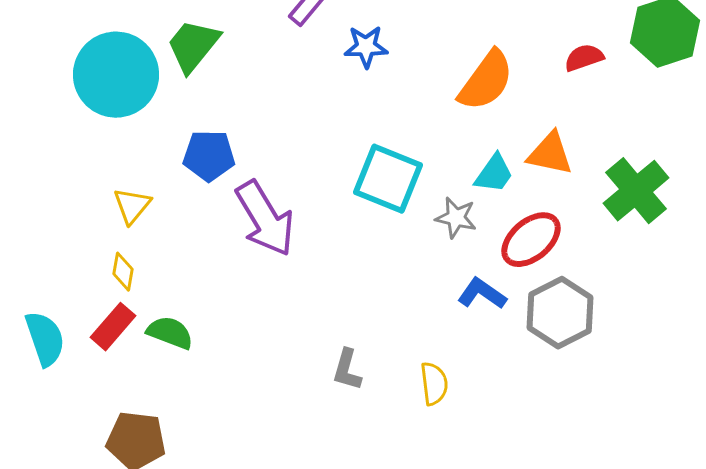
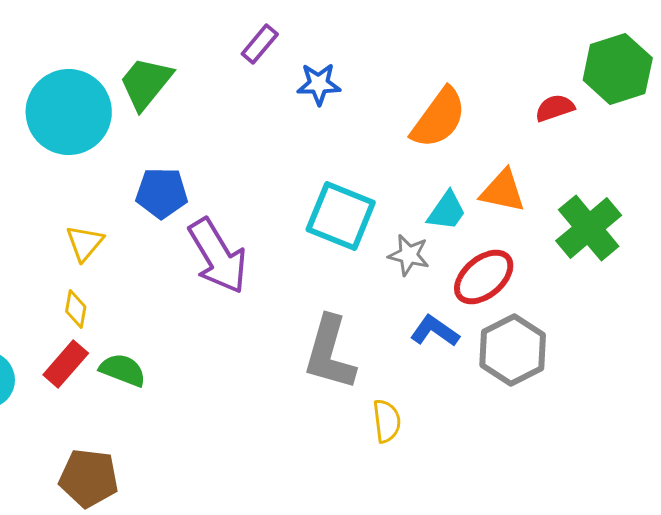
red semicircle: (584, 58) -> (555, 108), moved
gray L-shape: (347, 370) -> (330, 353), moved, size x1.8

